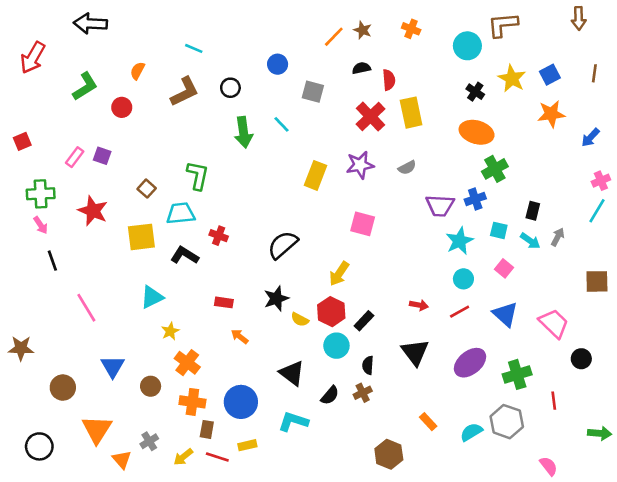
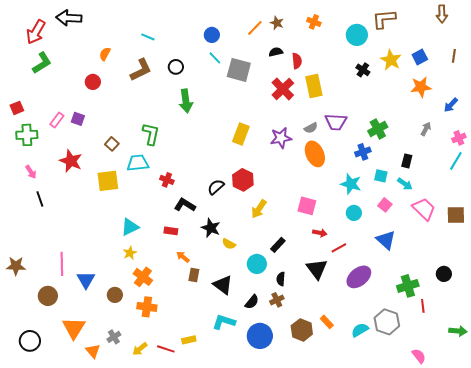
red arrow: (33, 58) -> (36, 32), moved
blue circle: (278, 64) -> (212, 35), moved
green L-shape: (85, 86) -> (42, 63), moved
gray square: (313, 92) -> (239, 70), size x1.4
cyan line: (281, 124) -> (215, 58), moved
orange ellipse: (477, 132) -> (315, 154), moved, turned 50
purple star: (360, 165) -> (281, 138), moved
green cross: (41, 194) -> (27, 135), moved
purple trapezoid: (440, 206) -> (336, 122), moved
pink square: (363, 224) -> (307, 206), moved
gray arrow: (558, 237) -> (426, 129), moved
cyan star: (460, 241) -> (351, 184), turned -30
black semicircle: (283, 245) -> (216, 187), size x0.7
black L-shape: (185, 255) -> (185, 205), moved
cyan triangle: (152, 297) -> (130, 227), moved
black star: (276, 299) -> (211, 228), turned -30
pink line: (86, 308) -> (62, 264), moved, turned 30
red hexagon: (331, 312) -> (243, 180), moved
red line: (460, 312) -> (339, 248), moved
pink trapezoid: (554, 323) -> (424, 209), moved
green cross: (517, 374) -> (408, 286), moved
blue circle: (241, 402) -> (260, 336), moved
brown rectangle: (207, 429) -> (194, 275), moved
brown hexagon: (389, 454) -> (302, 330), moved

